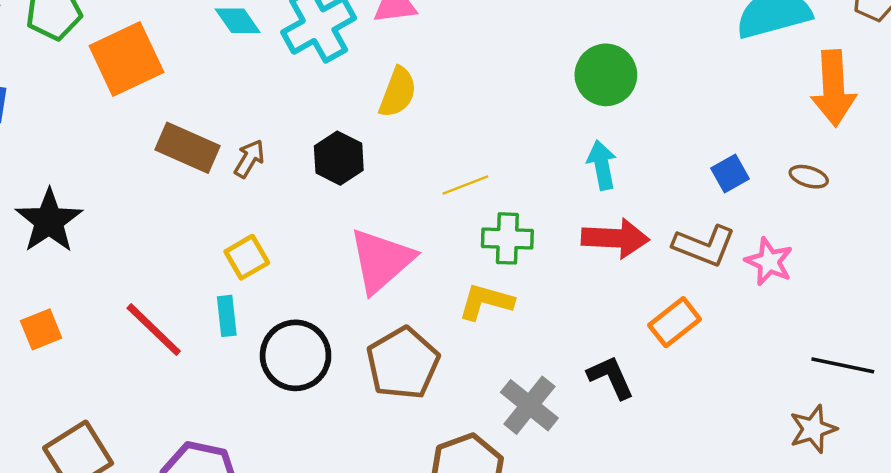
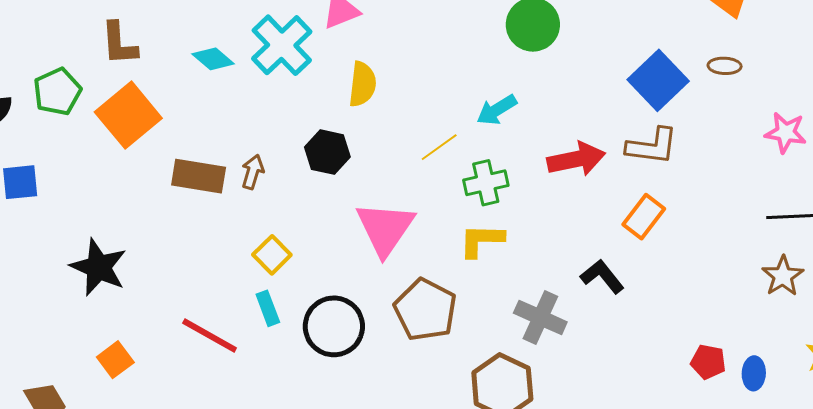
cyan arrow: (602, 165) -> (497, 110), moved, turned -96
blue square: (730, 174) -> (658, 80), size x1.8
pink star: (769, 262) -> (786, 133), moved

